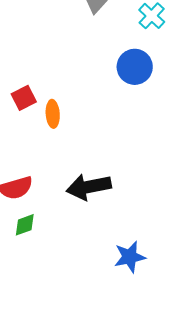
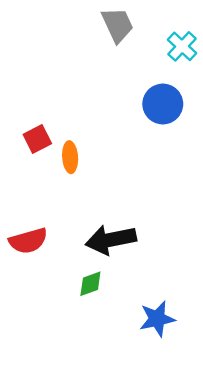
green diamond: (25, 225) -> (90, 284), moved

